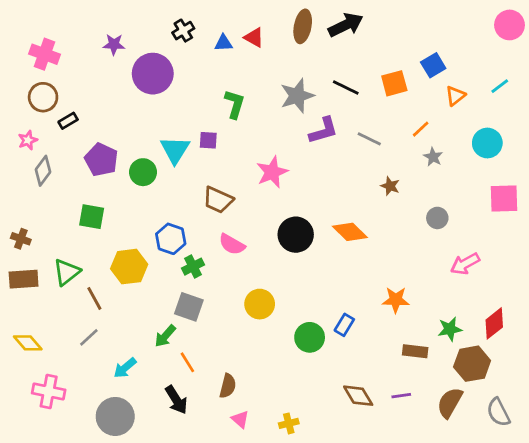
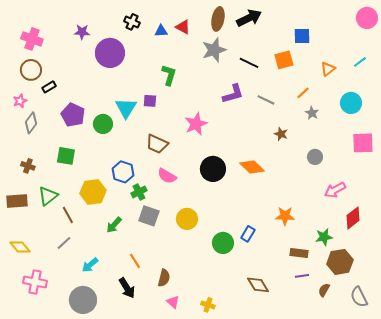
black cross: (183, 31) -> (132, 22), turned -35
blue square: (433, 65) -> (302, 36), moved, turned 30
gray star: (297, 96) -> (214, 50), moved
brown cross: (21, 239) -> (28, 166), moved
gray square: (189, 307) -> (149, 216), moved
red diamond: (494, 323) -> (353, 218), moved
green arrow: (165, 336) -> (114, 225), moved
purple line: (401, 396) -> (302, 276), moved
brown semicircle: (450, 403) -> (324, 290), size x0.6
yellow cross: (289, 423) -> (208, 305), turned 32

